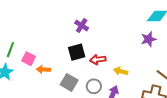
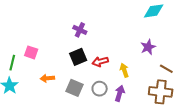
purple star: (149, 39) -> (148, 47), moved
pink square: (29, 59) -> (31, 52), moved
yellow arrow: (121, 71) -> (124, 70), turned 64

